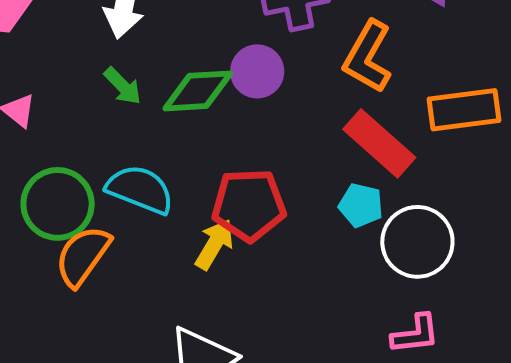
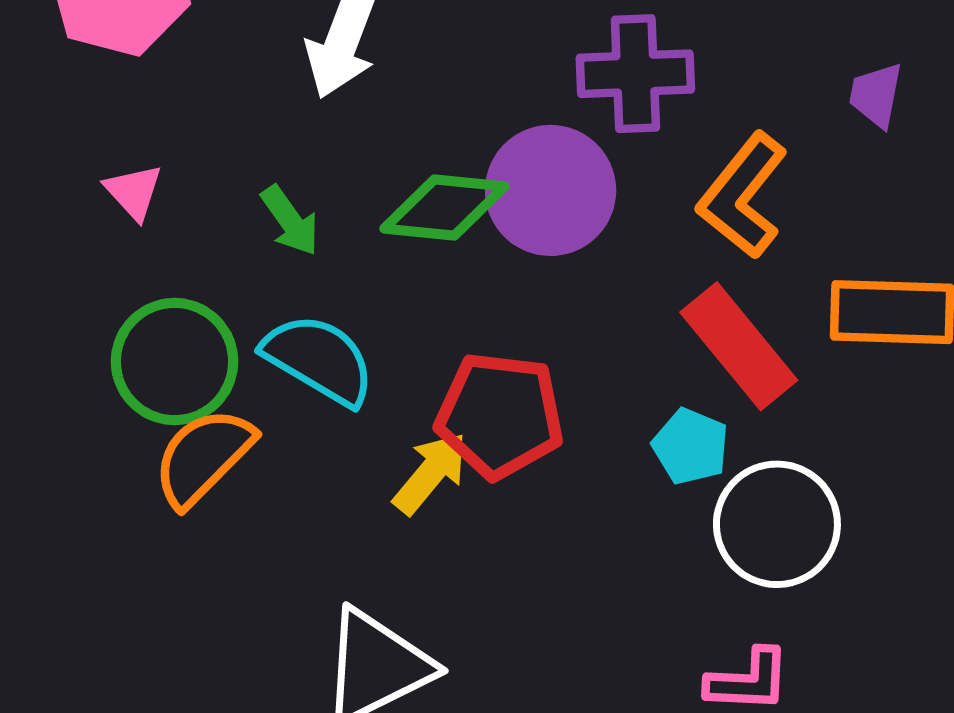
purple circle: (257, 71) -> (551, 190), size x1.4
green arrow: (123, 86) -> (290, 221), moved

